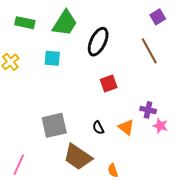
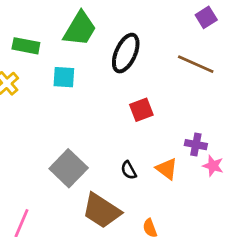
green rectangle: (25, 23) -> (26, 46), moved
brown line: (149, 51) -> (196, 64), turned -36
gray square: (54, 125) -> (69, 168), turned -32

